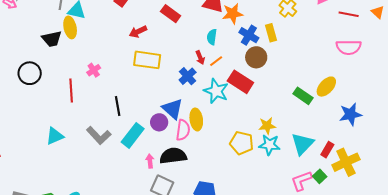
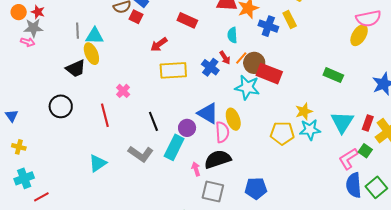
brown circle: (256, 57) -> (254, 63), moved
blue cross: (188, 76) -> (210, 67), moved
yellow ellipse: (326, 87) -> (359, 35), moved
purple circle: (159, 122) -> (187, 128), moved

